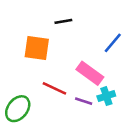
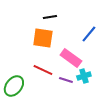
orange square: (37, 48) -> (43, 38), moved

